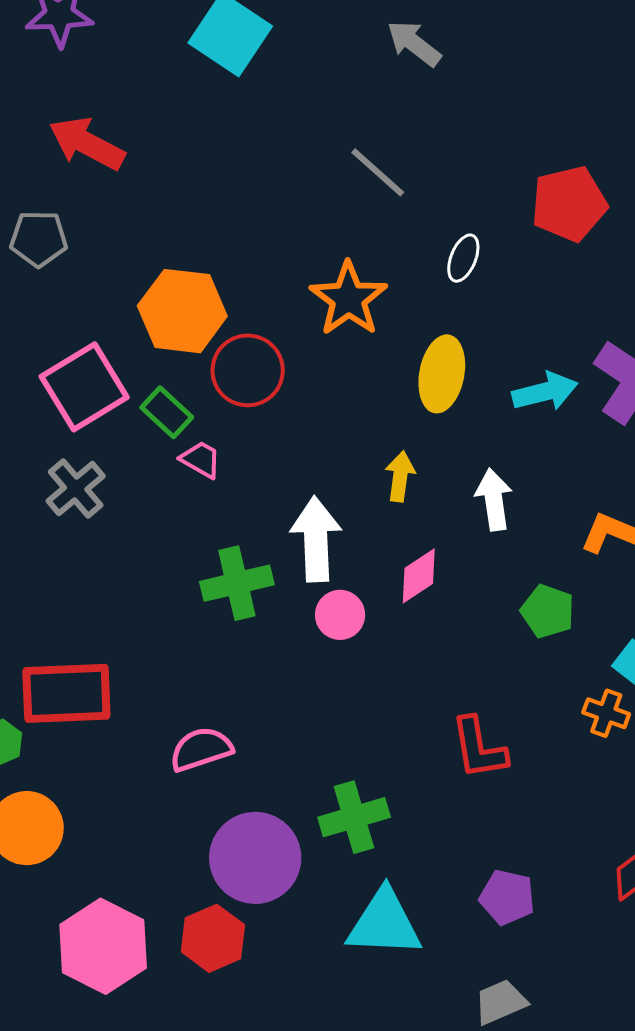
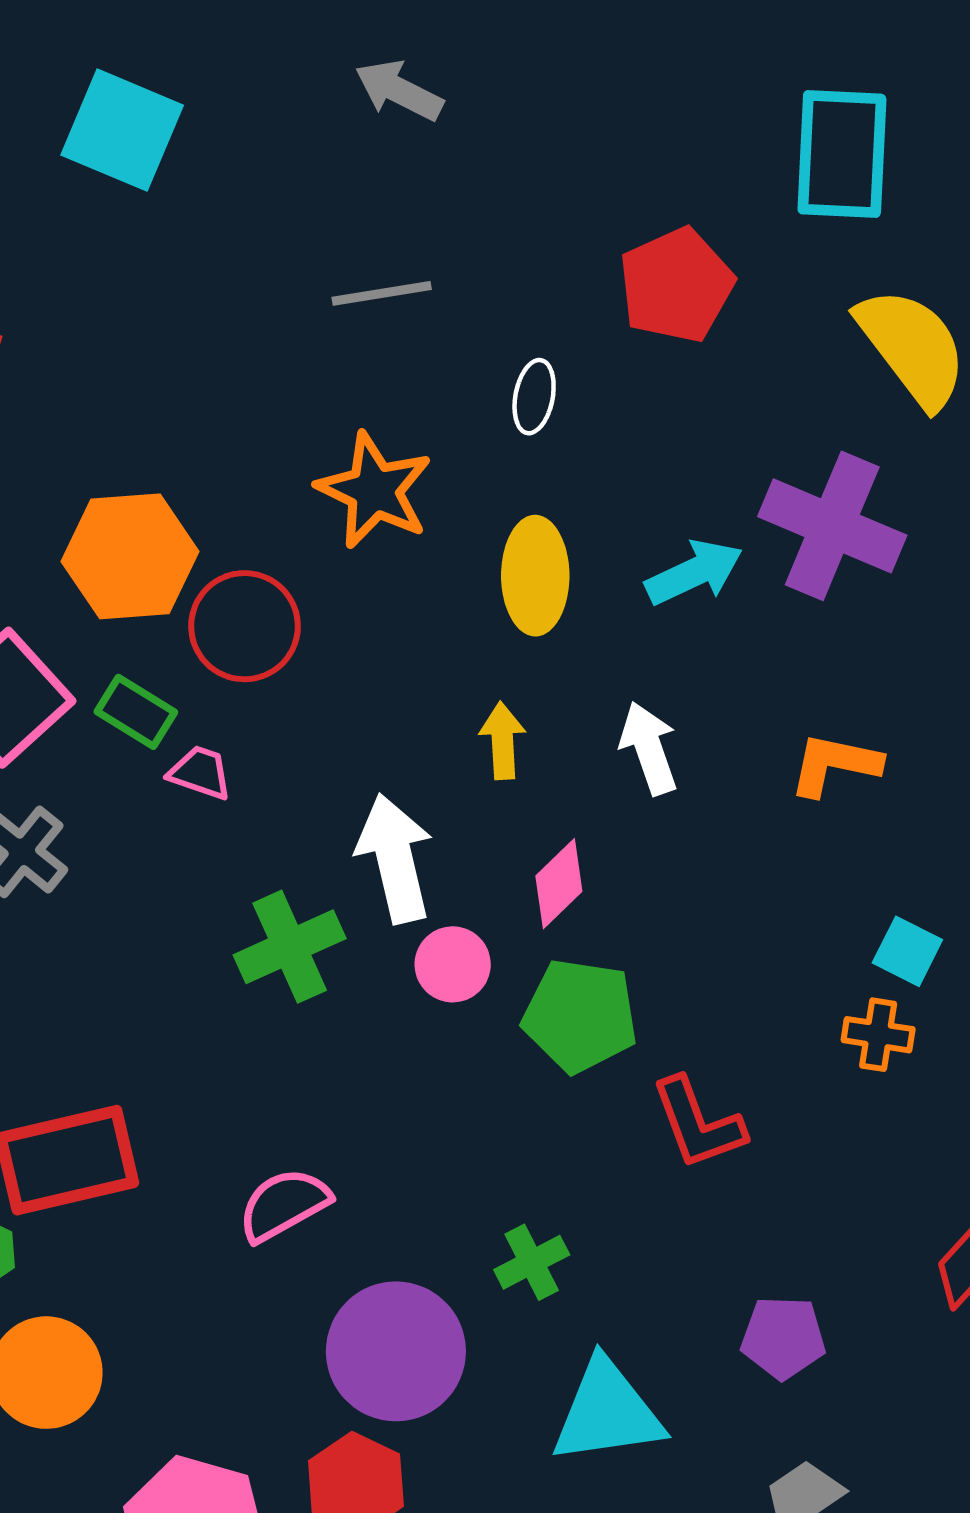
gray line: (378, 172) -> (382, 293), turned -40
green pentagon: (548, 611) -> (580, 1016), moved, size x1.4
green cross: (354, 817) -> (532, 1262), size x0.7

